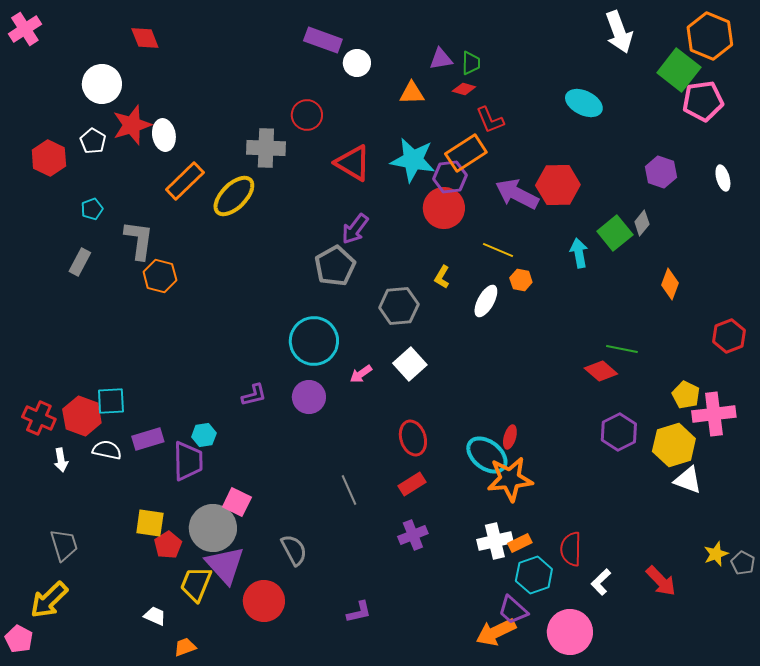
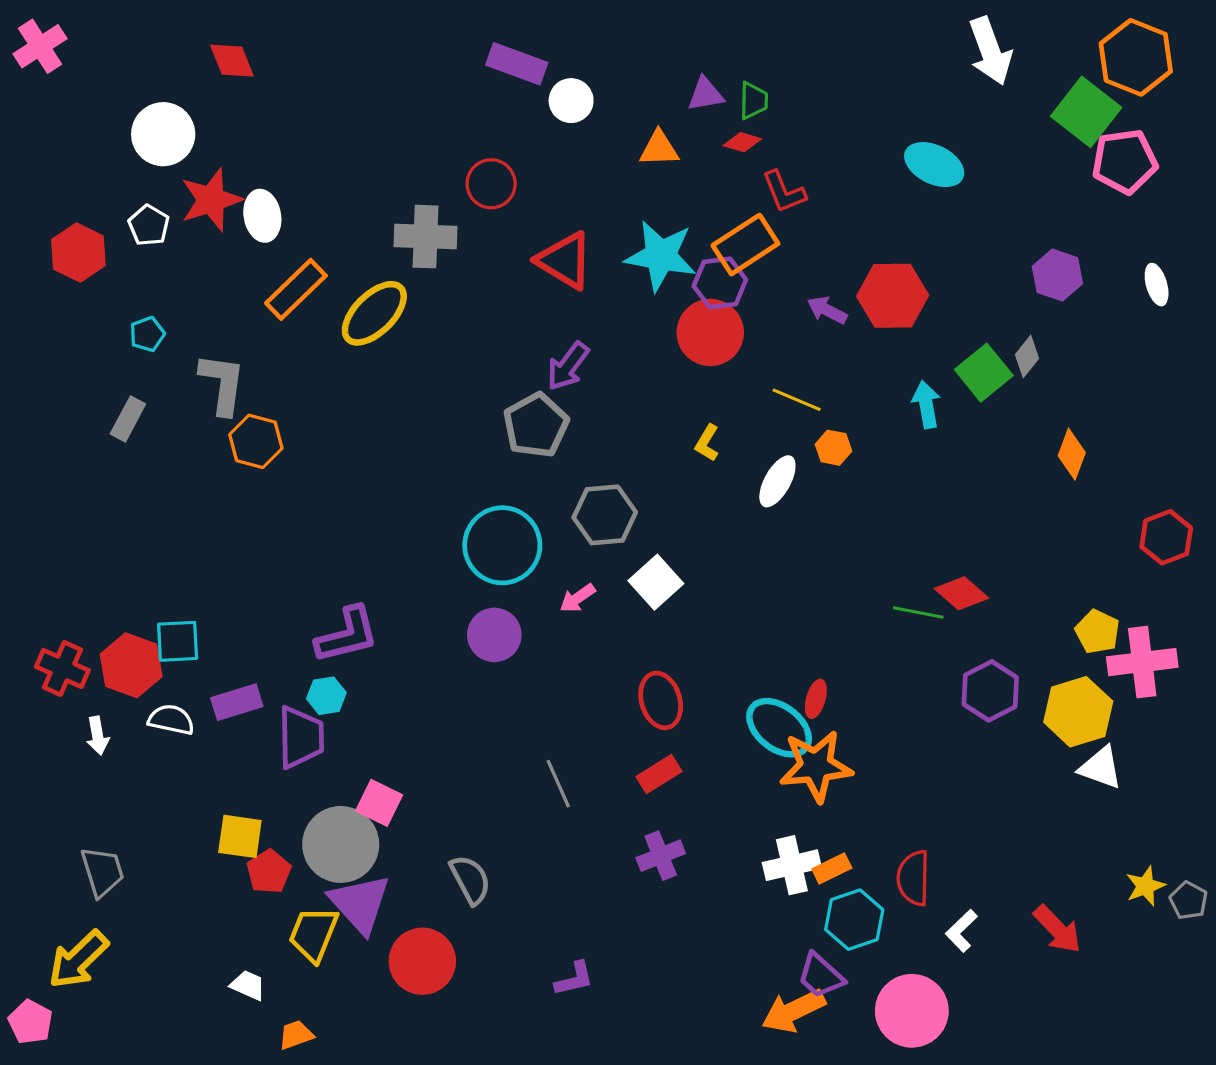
purple arrow: (517, 194) -> (827, 310), size x0.6
gray hexagon: (399, 306) -> (605, 515), moved
green line: (622, 349) -> (918, 612), moved
purple L-shape: (254, 395) -> (347, 635), moved, size x1.6

